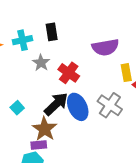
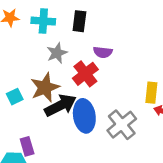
purple semicircle: (105, 47) -> (103, 52), moved, size x0.6
brown star: (45, 129) -> (45, 88), moved
purple rectangle: (39, 145) -> (27, 146), turned 63

